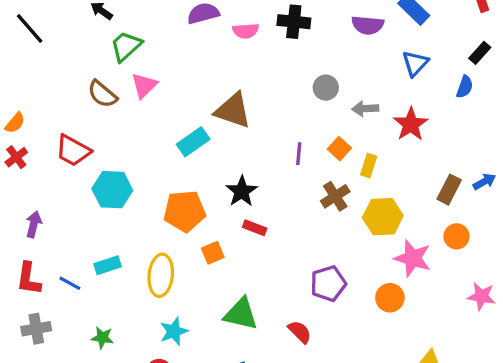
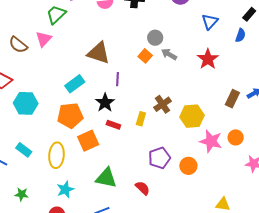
green trapezoid: (126, 46) -> (56, 14), moved
gray arrow: (365, 109) -> (169, 54), moved, turned 35
cyan rectangle: (193, 142) -> (75, 84), moved
orange square: (339, 149) -> (145, 56), moved
purple line: (299, 154) -> (117, 79), moved
yellow rectangle: (369, 166) -> (141, 119), moved
orange circle: (456, 236) -> (236, 137), moved
orange square: (213, 253) -> (88, 141), size x1.5
cyan rectangle: (108, 265) -> (24, 150), turned 56
orange circle: (390, 298) -> (188, 166), moved

